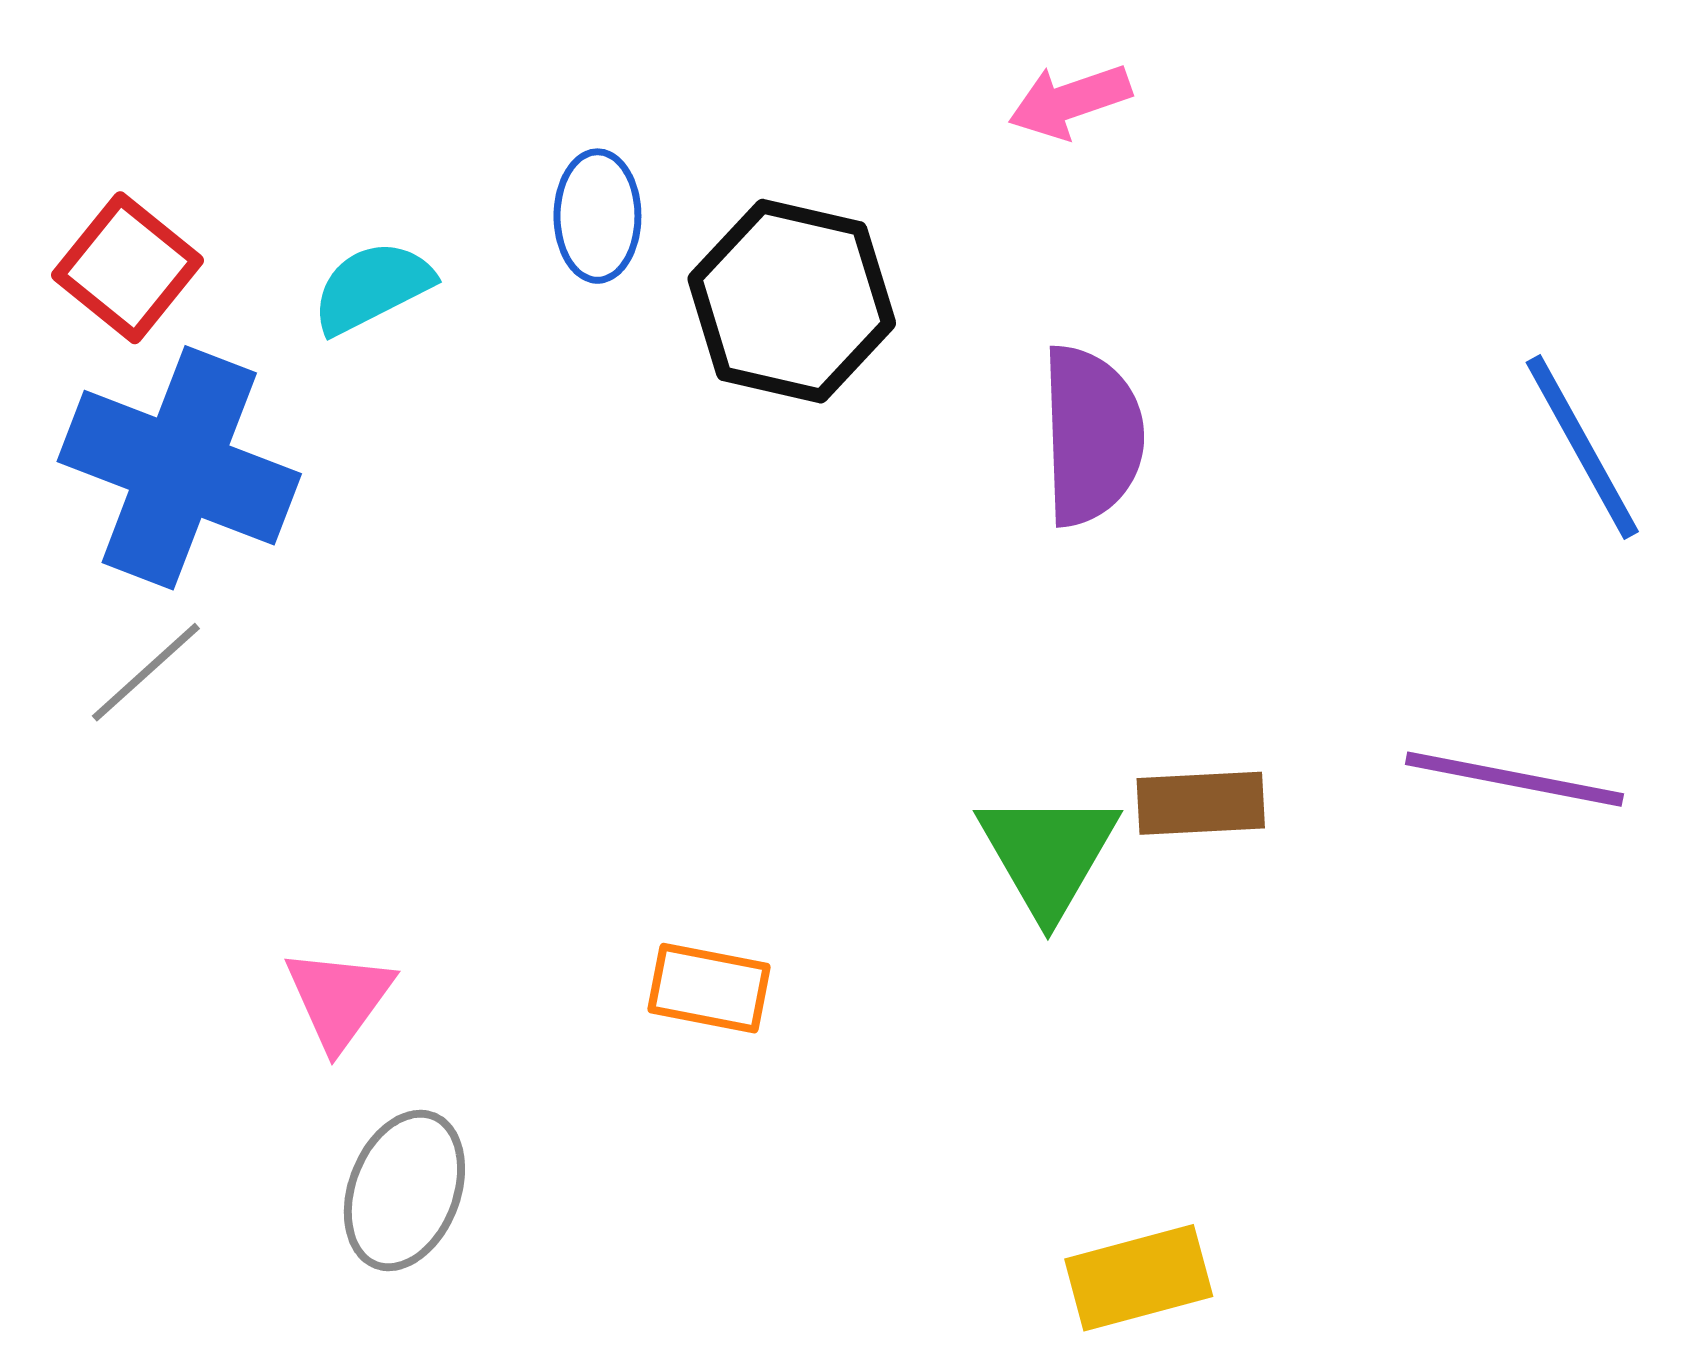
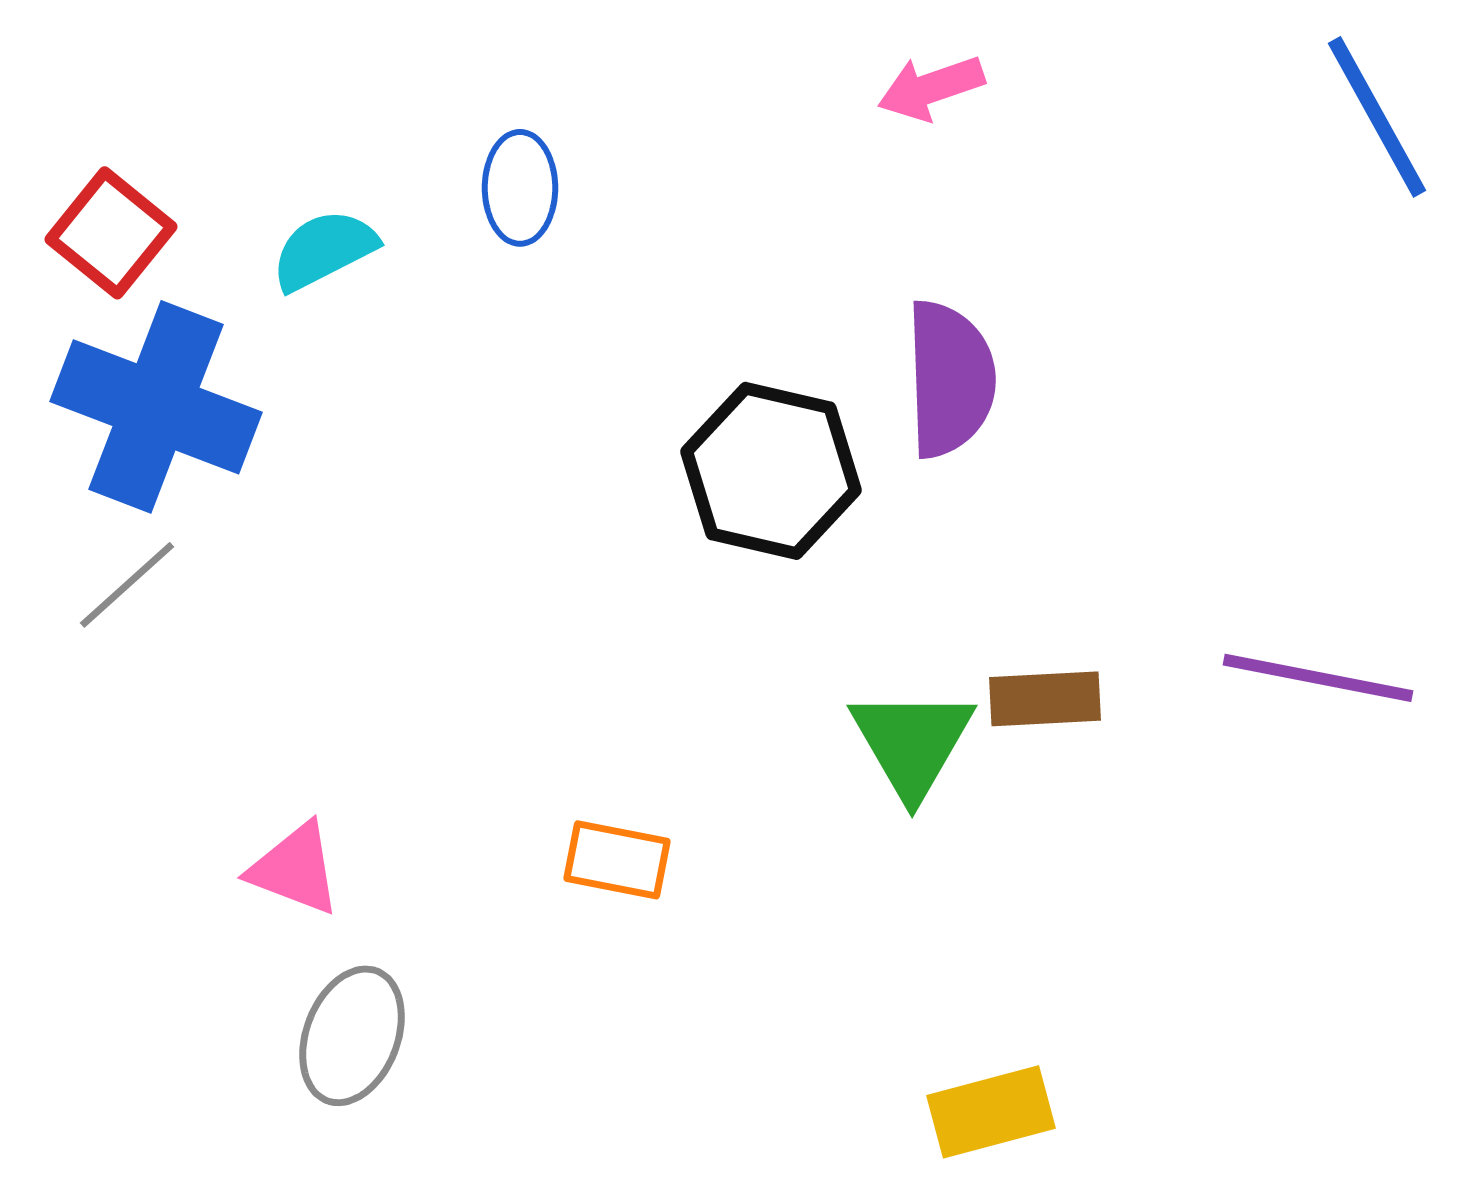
black hexagon: (792, 301) -> (771, 471), moved
blue line: (1582, 447) -> (1377, 117), moved
pink triangle: (339, 999) -> (295, 869), turned -45

